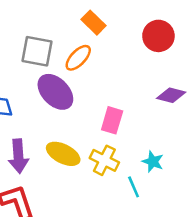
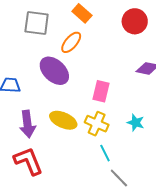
gray square: (37, 51) -> (37, 23), moved
cyan line: (134, 187) -> (105, 153), moved

